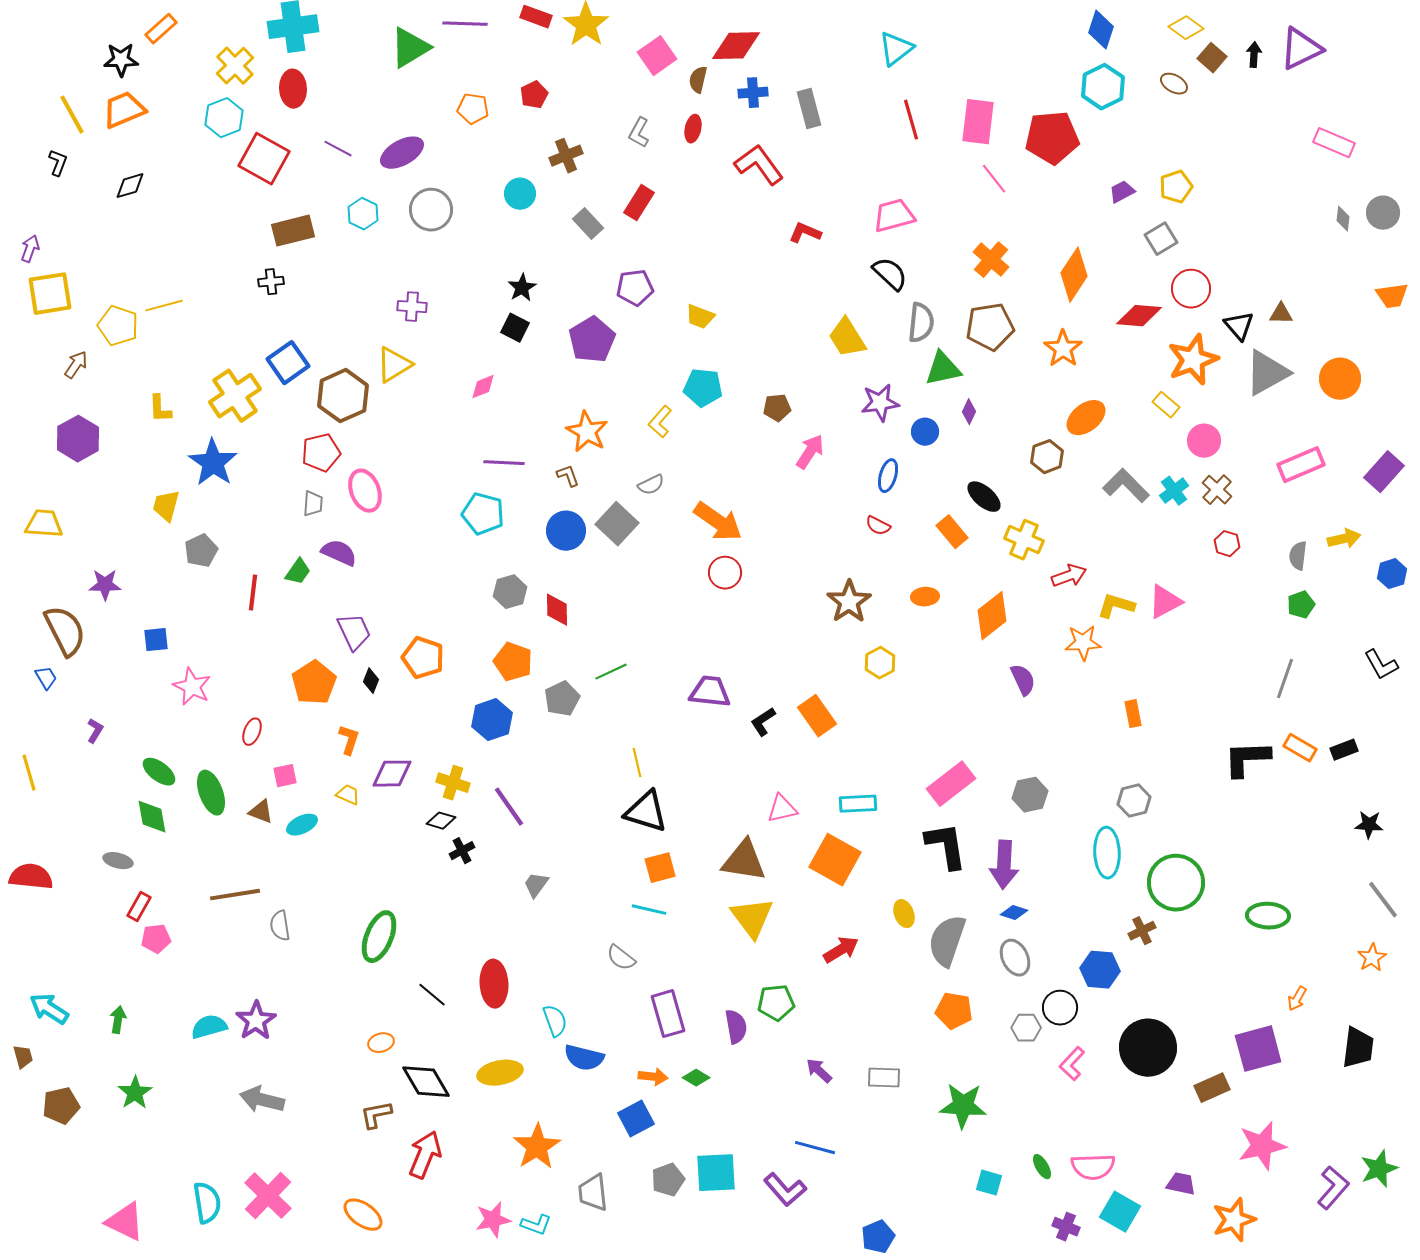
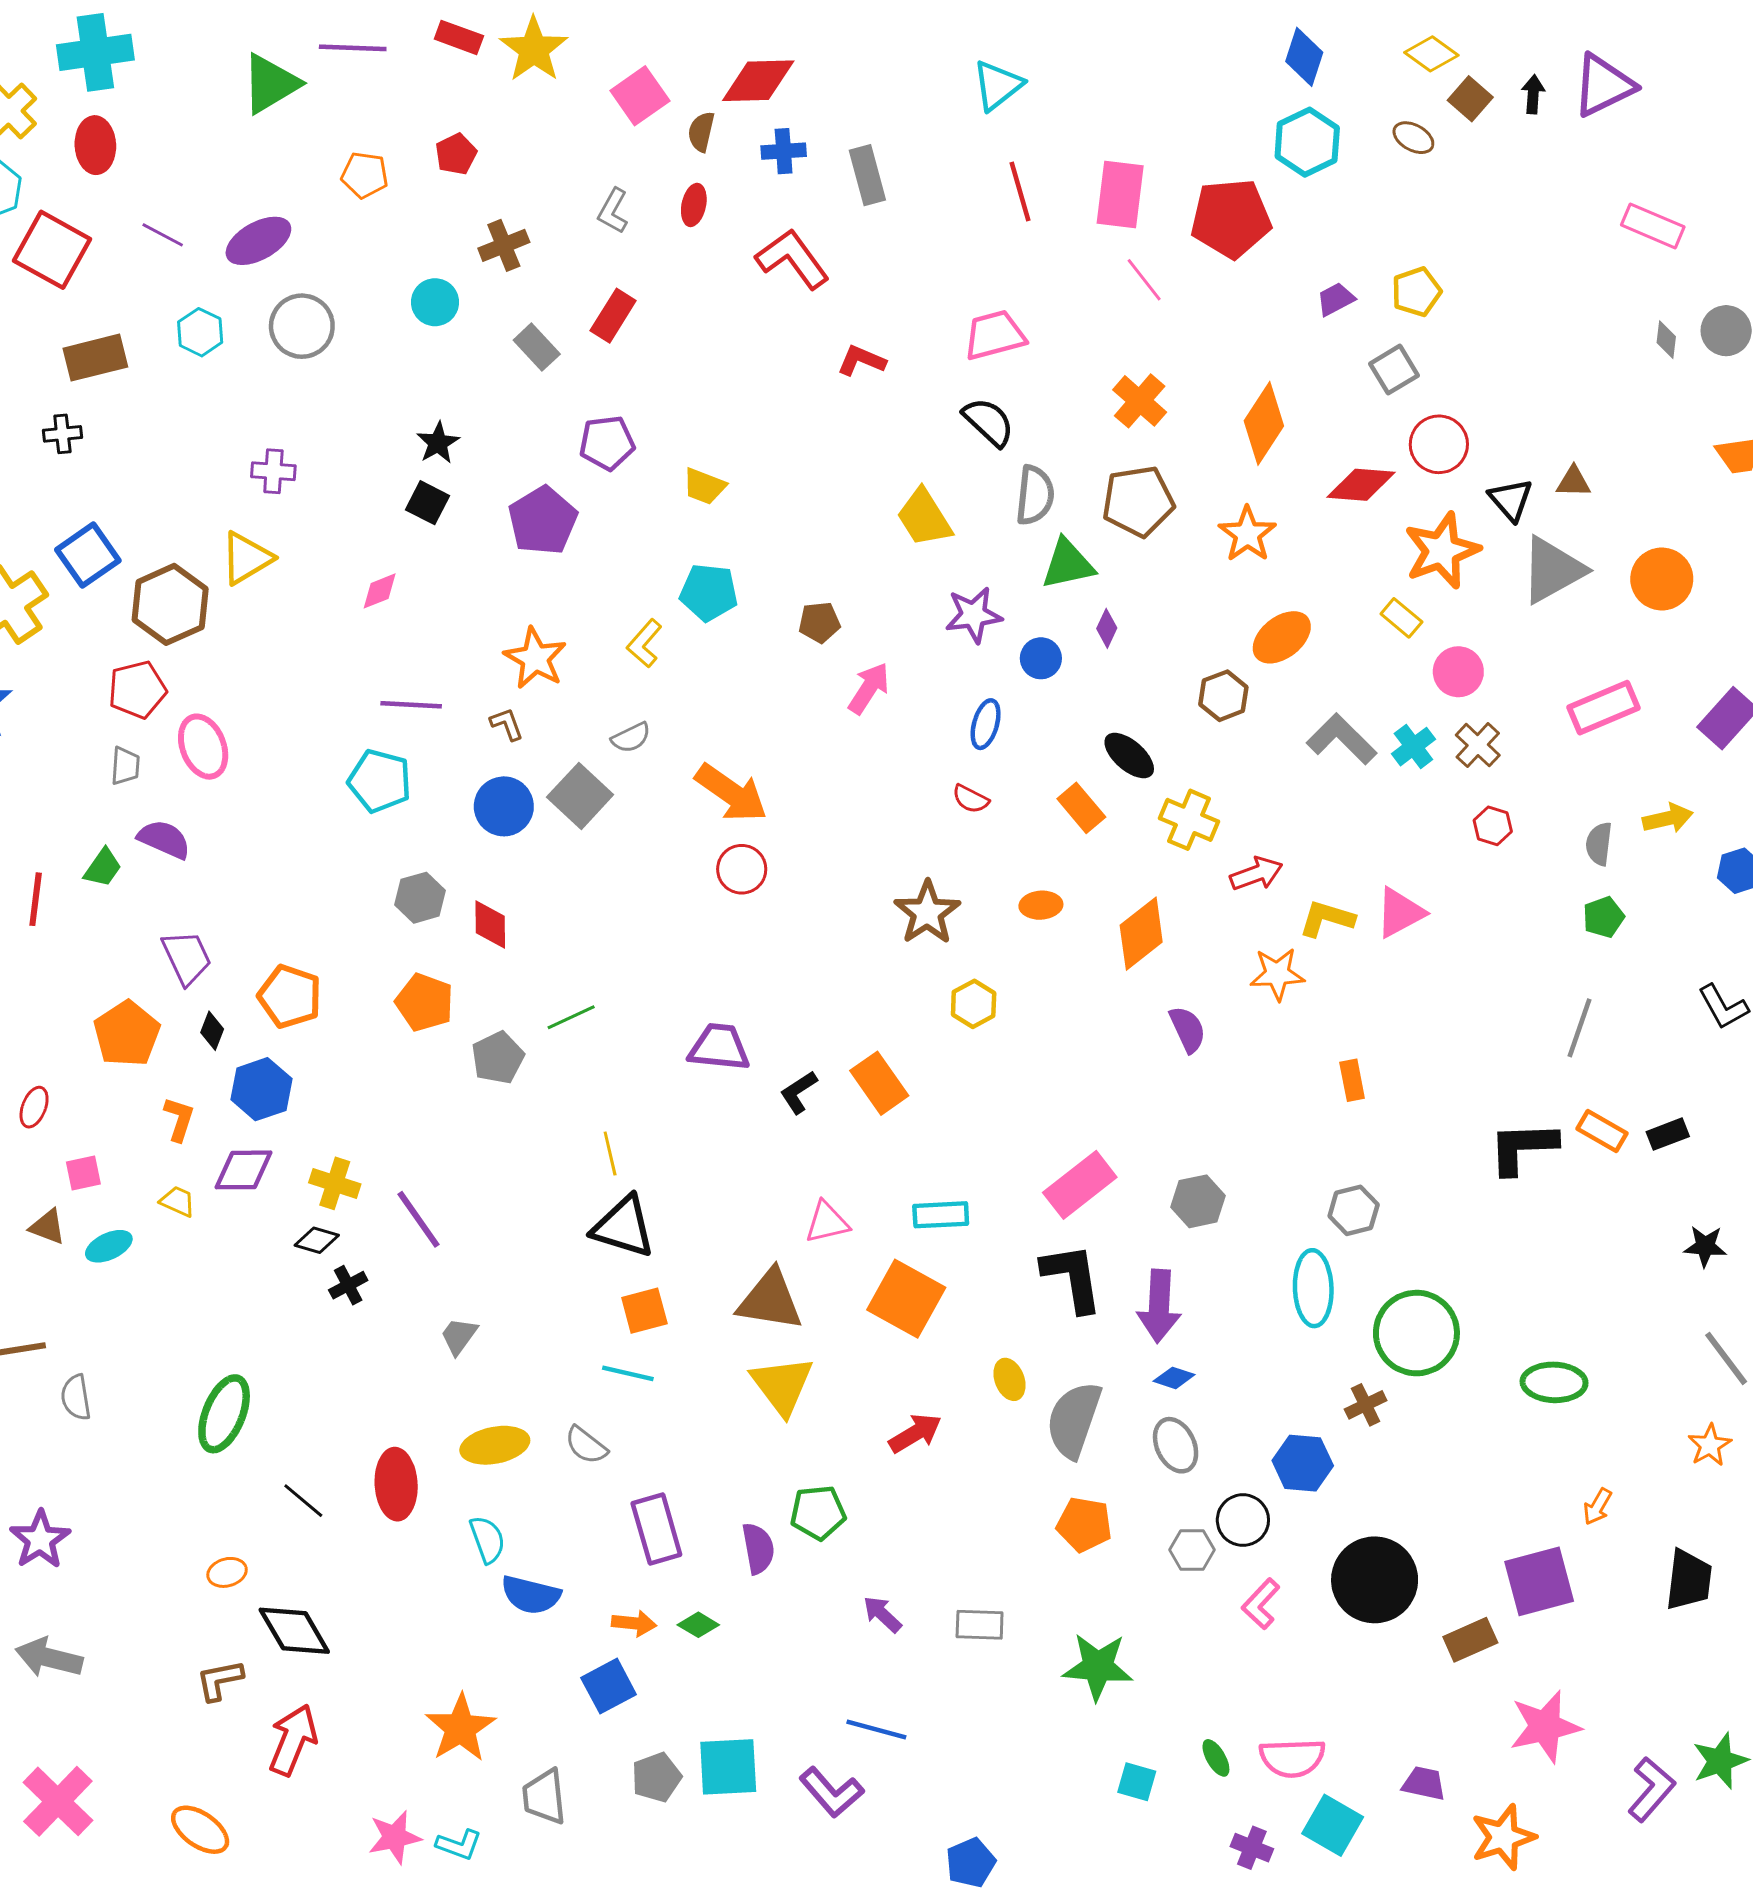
blue hexagon: (492, 720) -> (261, 1089), moved
yellow ellipse: (500, 1073) -> (495, 1445), moved

